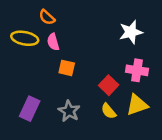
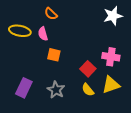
orange semicircle: (47, 17) -> (51, 14), moved
white star: (131, 32) -> (113, 16), moved

